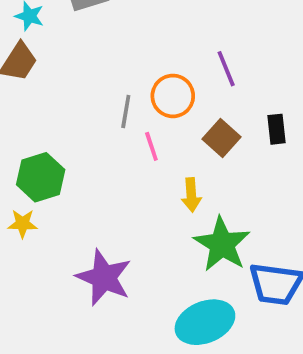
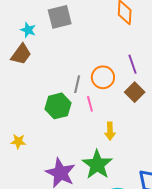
brown square: (221, 138) -> (135, 92), moved
green hexagon: (41, 177) -> (58, 106), moved
green star: (222, 244) -> (97, 165), moved

